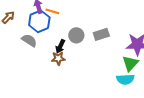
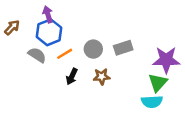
orange line: (52, 11) -> (65, 54), moved, turned -48
black arrow: (60, 46) -> (72, 77), moved
brown star: (58, 58) -> (102, 77), moved

